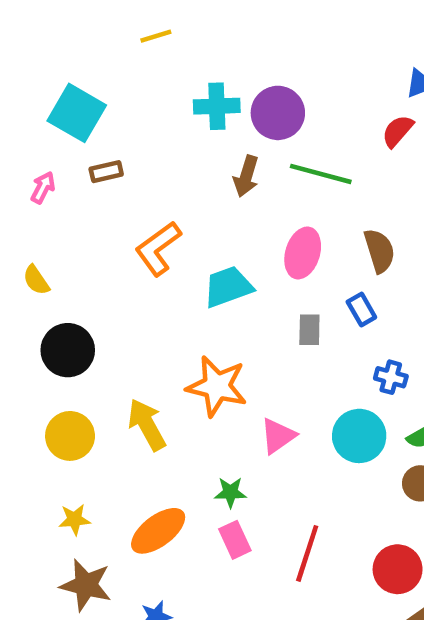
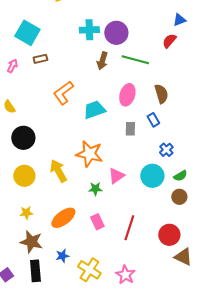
blue cross: (391, 377) -> (166, 150), turned 32
green star: (230, 492) -> (95, 189), moved

